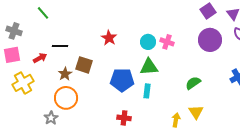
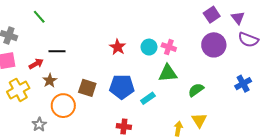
red star: (109, 38) -> (118, 47), moved
brown square: (84, 65) -> (87, 88), moved
green triangle: (149, 67) -> (168, 73), moved
brown star: (65, 74) -> (50, 81), moved
cyan rectangle: (147, 91) -> (148, 98), turned 48
gray star: (51, 118) -> (39, 124), moved

